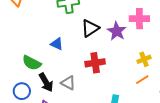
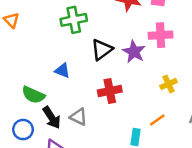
orange line: (142, 80) -> (157, 120), moved

